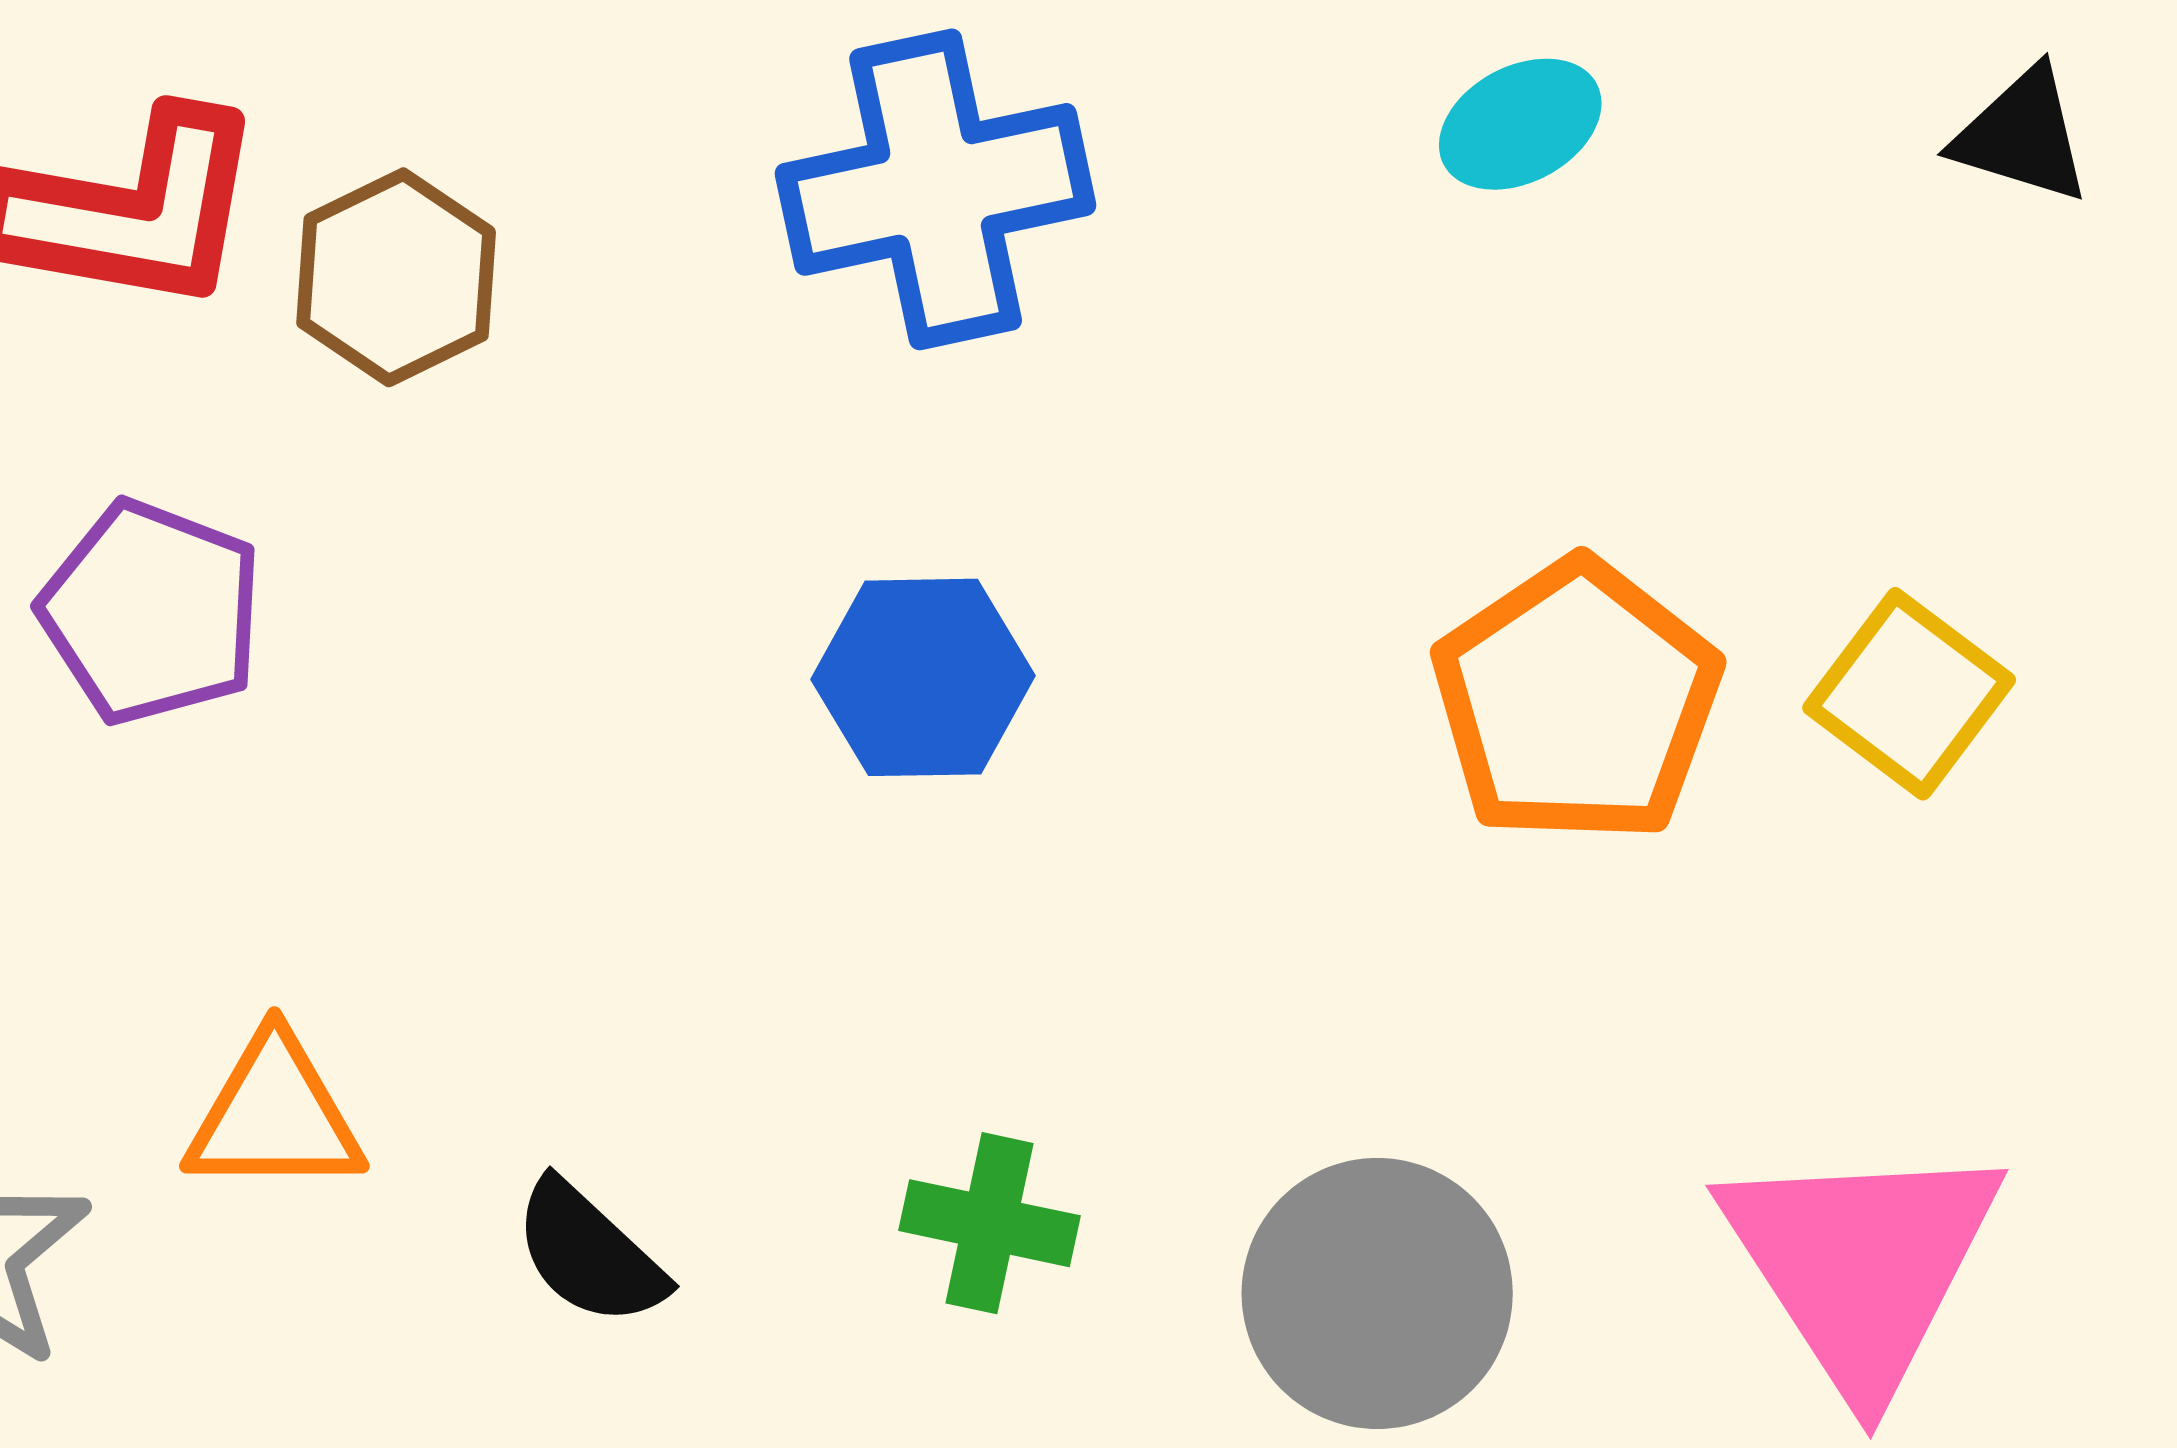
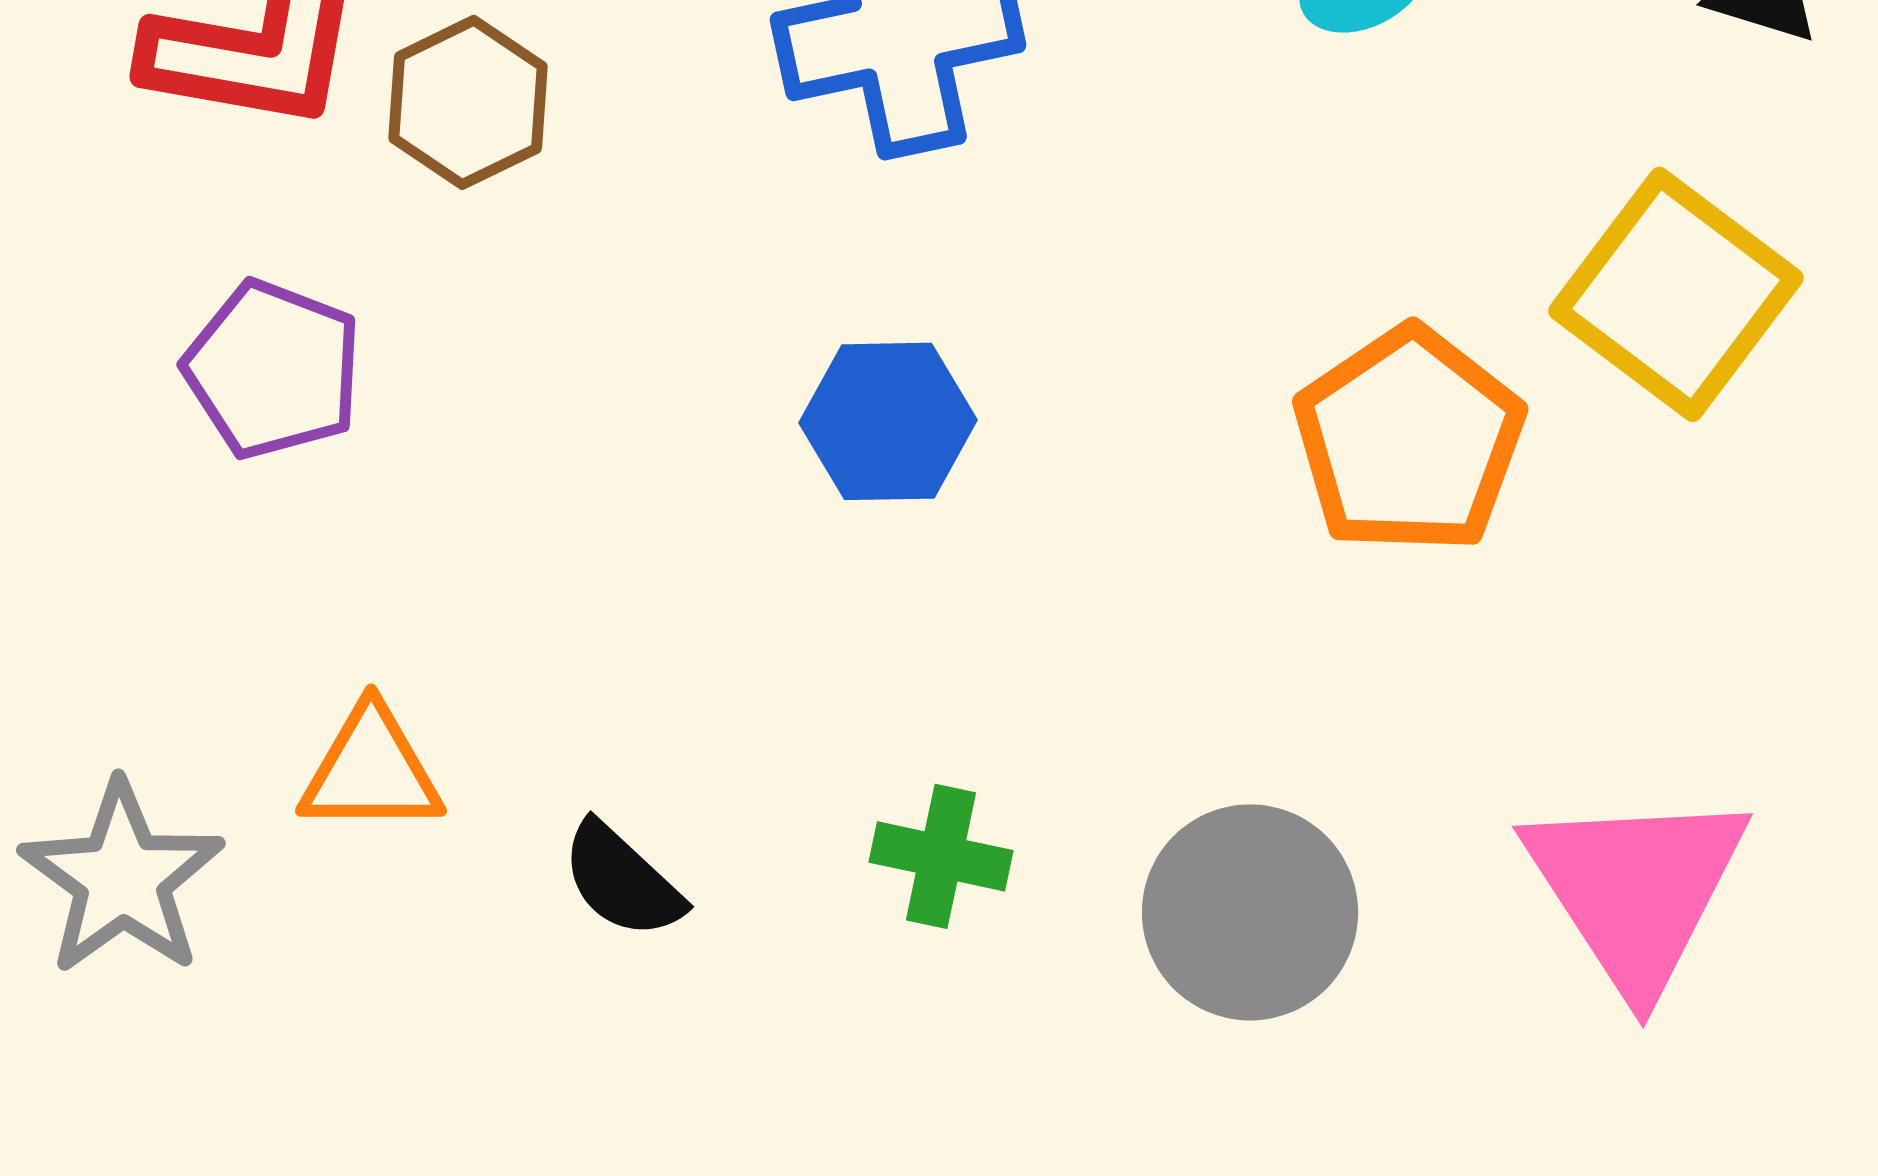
yellow square: (1909, 694) -> (1676, 294), moved, size x1.5

